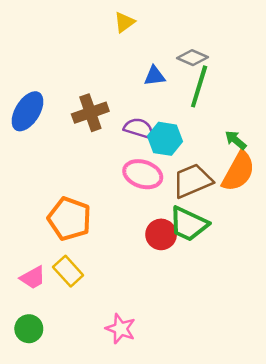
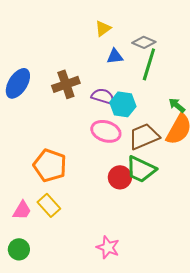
yellow triangle: (124, 22) -> (103, 28), moved
pink trapezoid: (33, 278) -> (22, 210), turned -30
pink star: (120, 329) -> (108, 247), moved

